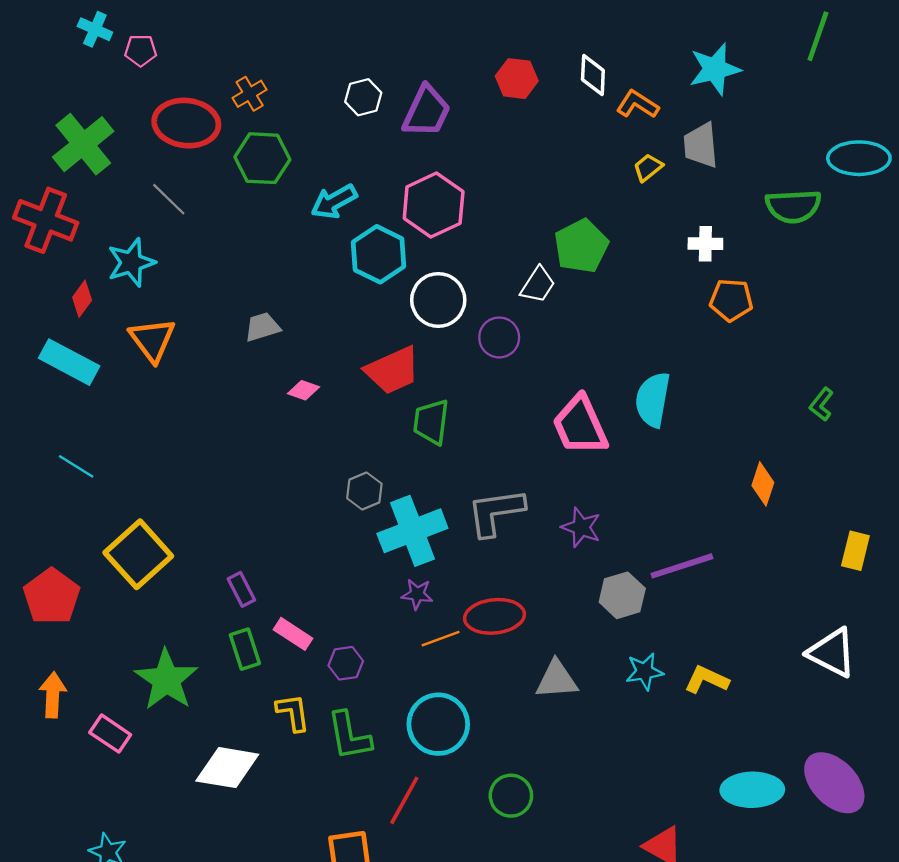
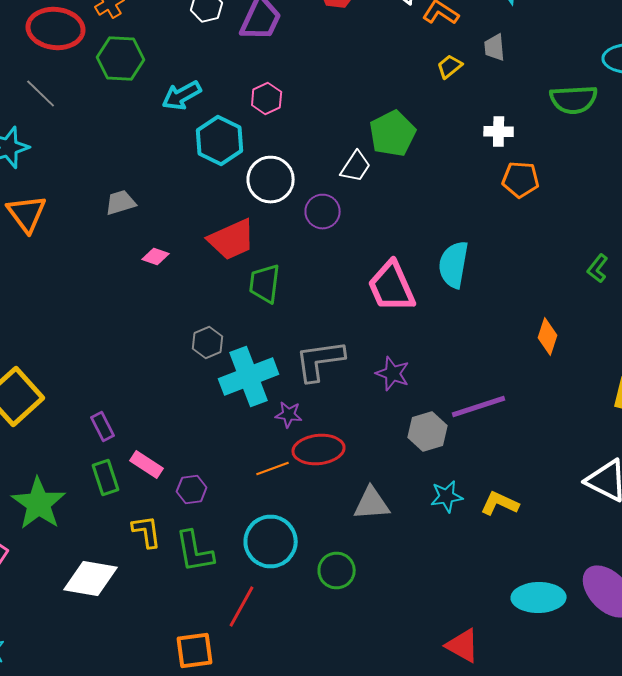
gray trapezoid: (701, 145) -> (495, 48), size x0.7
pink hexagon: (434, 205) -> (267, 98), size x0.6
purple star: (417, 594) -> (289, 414), moved
green circle: (511, 796) -> (337, 570), moved

